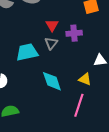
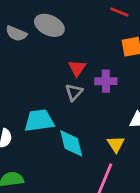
cyan trapezoid: (27, 52) -> (39, 121), moved
yellow triangle: (85, 79) -> (116, 144), turned 32

